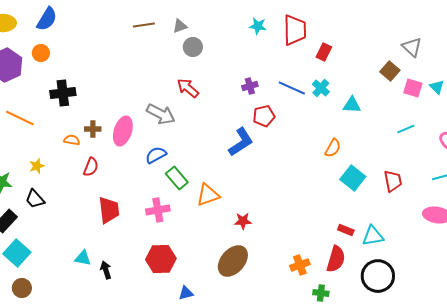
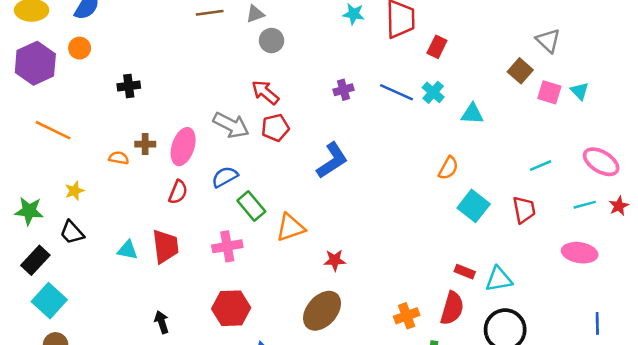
black cross: (63, 93) -> (129, 86), moved, size x0.7
red pentagon: (264, 116) -> (275, 128), moved
cyan line: (406, 129) -> (540, 166), moved
red semicircle: (91, 167) -> (178, 192), moved
cyan triangle: (83, 258) -> (128, 250), moved

